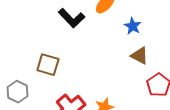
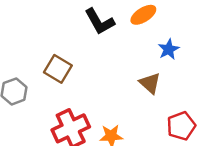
brown triangle: (140, 56) -> (150, 83), moved

